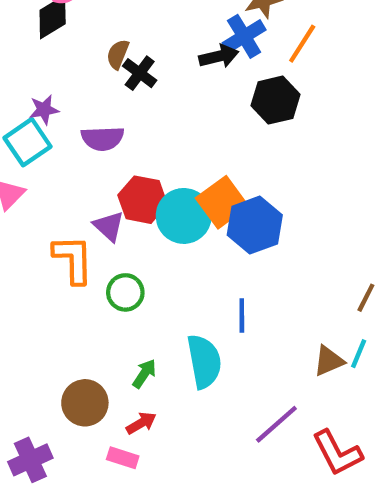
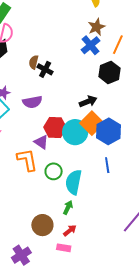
black arrow: (219, 56) -> (88, 101), moved
blue line: (242, 316) -> (107, 165), moved
cyan semicircle: (204, 361) -> (74, 182), moved, turned -150

